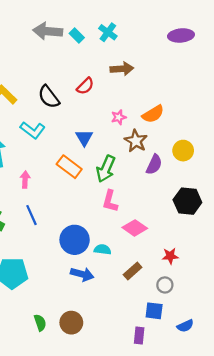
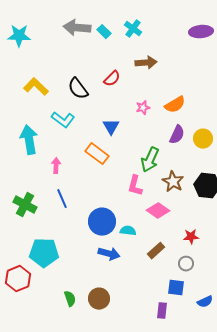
brown star: (136, 141) -> (173, 182), moved
purple semicircle: (154, 165) -> (177, 135), moved
green arrow: (106, 169) -> (150, 160), moved

